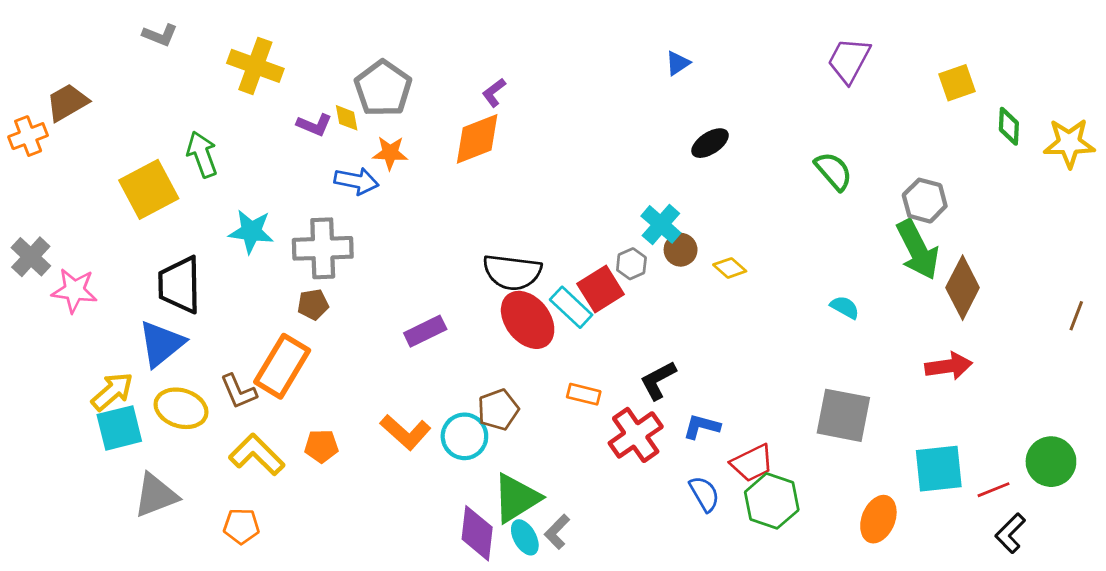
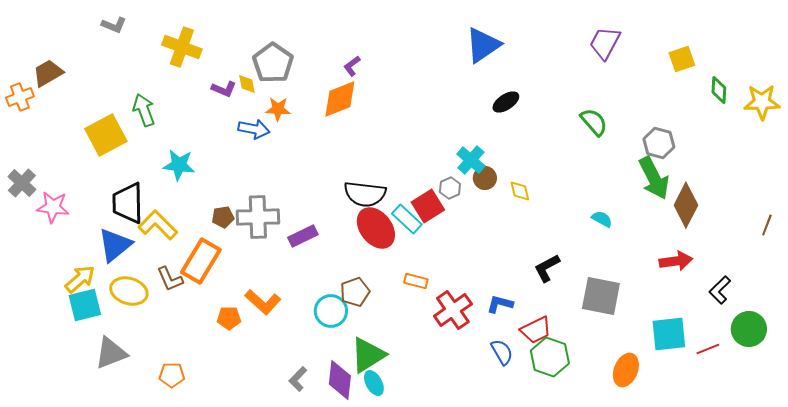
blue triangle: (678, 63) -> (483, 45), size x2.0
gray cross: (323, 248) -> (258, 217), moved
yellow diamond: (730, 268) -> (520, 191), turned 35
black L-shape: (658, 380) -> (547, 268), moved
orange L-shape: (406, 432) -> (263, 302), moved
yellow L-shape: (257, 455) -> (158, 225), moved
gray L-shape: (557, 532) -> (298, 379), moved
black L-shape: (1010, 533) -> (720, 290), moved

